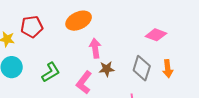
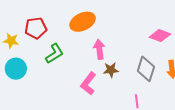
green L-shape: (51, 72) -> (54, 54), moved

